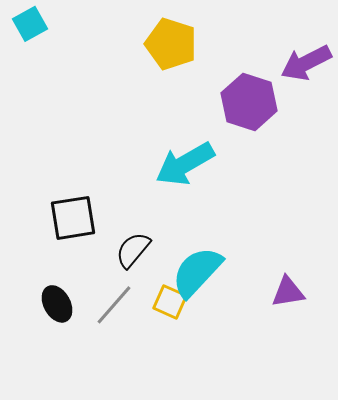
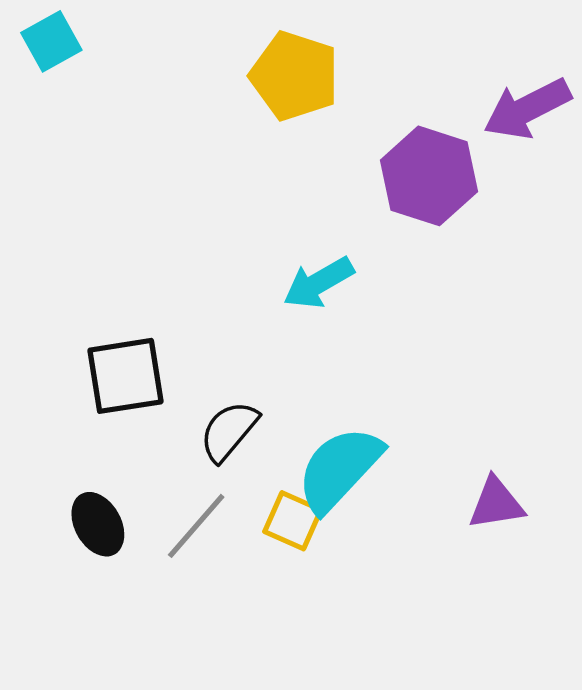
cyan arrow: (185, 164) -> (319, 283), size x0.7

